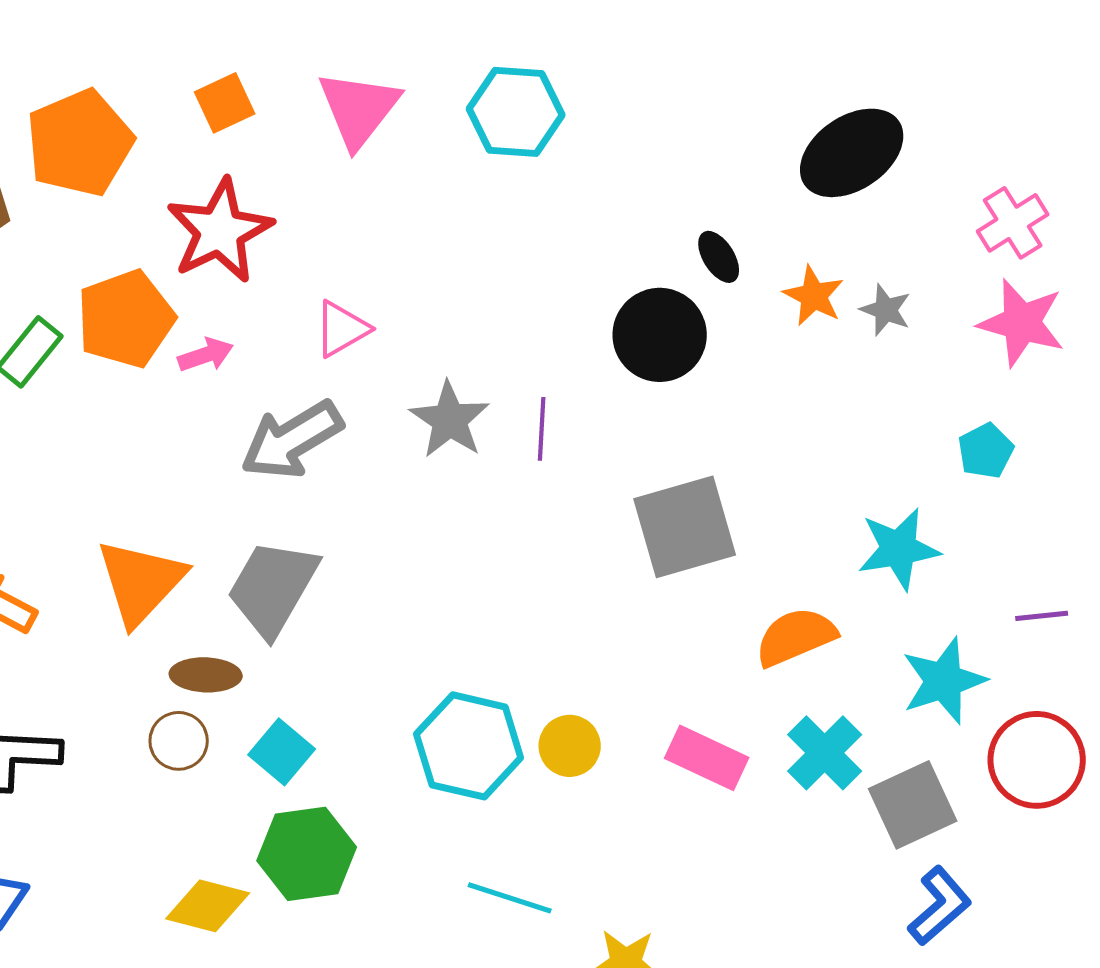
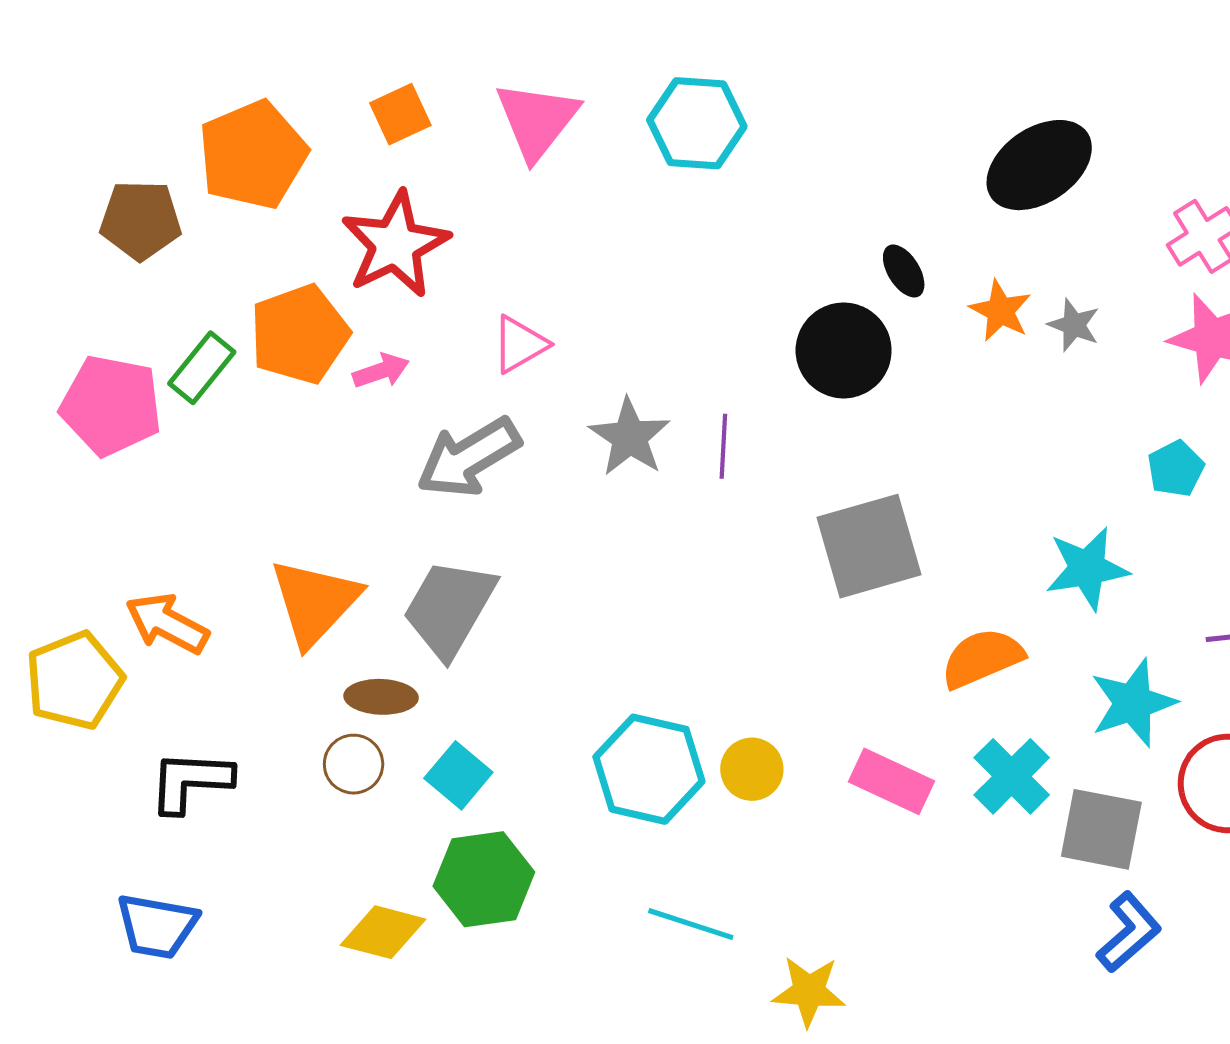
gray square: (913, 805) -> (1101, 829), turned 36

